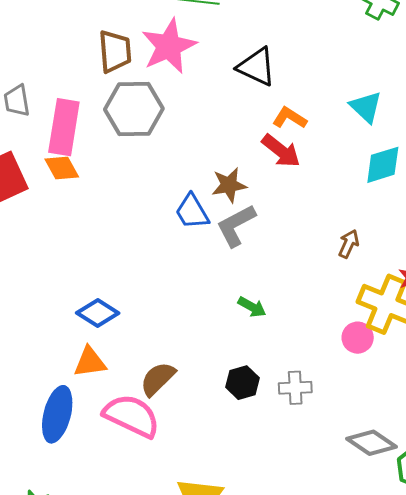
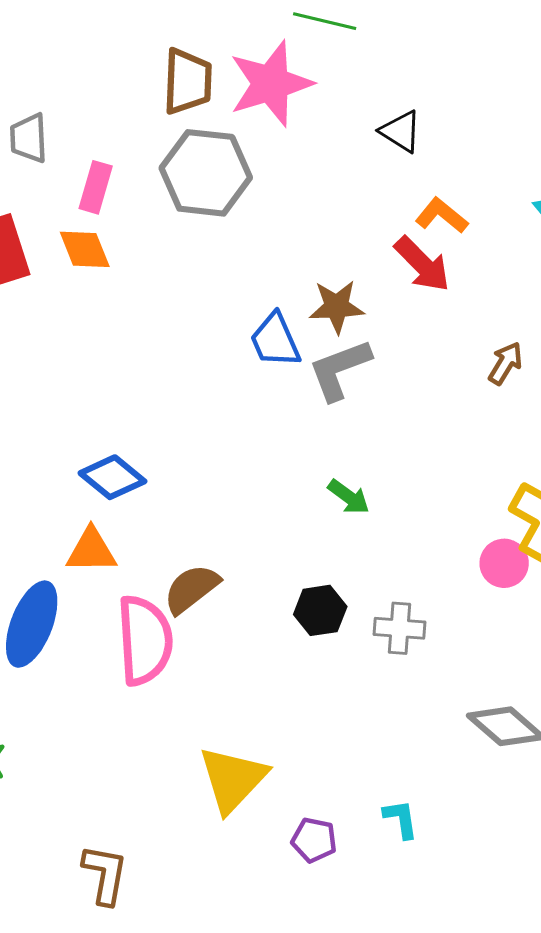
black triangle: (257, 67) -> (401, 131), size x0.7
pink rectangle: (64, 127) -> (96, 187), size x0.6
brown arrow: (349, 244) -> (505, 363), moved
pink semicircle: (132, 416) -> (145, 640), turned 54

